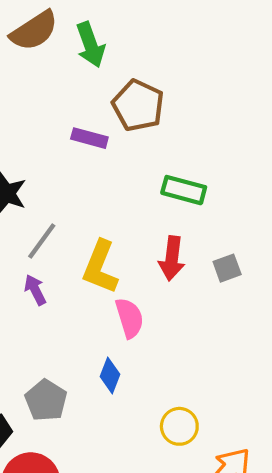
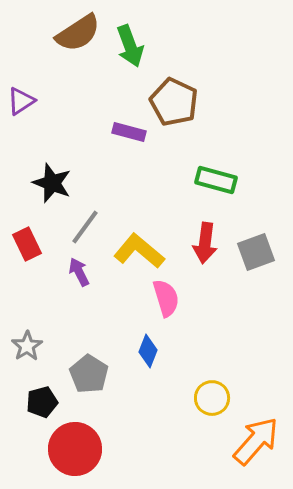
yellow L-shape: (100, 267) -> (139, 251), turned 108
gray square: (227, 268) -> (256, 252), size x1.4

